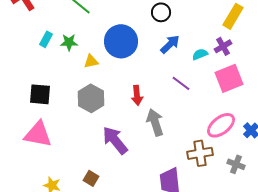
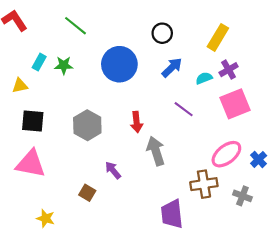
yellow rectangle: (233, 16) -> (218, 37), moved
yellow triangle: (91, 61) -> (20, 86), moved
purple arrow: (115, 140) -> (113, 170), size x0.6
brown square: (91, 178) -> (87, 193), moved

